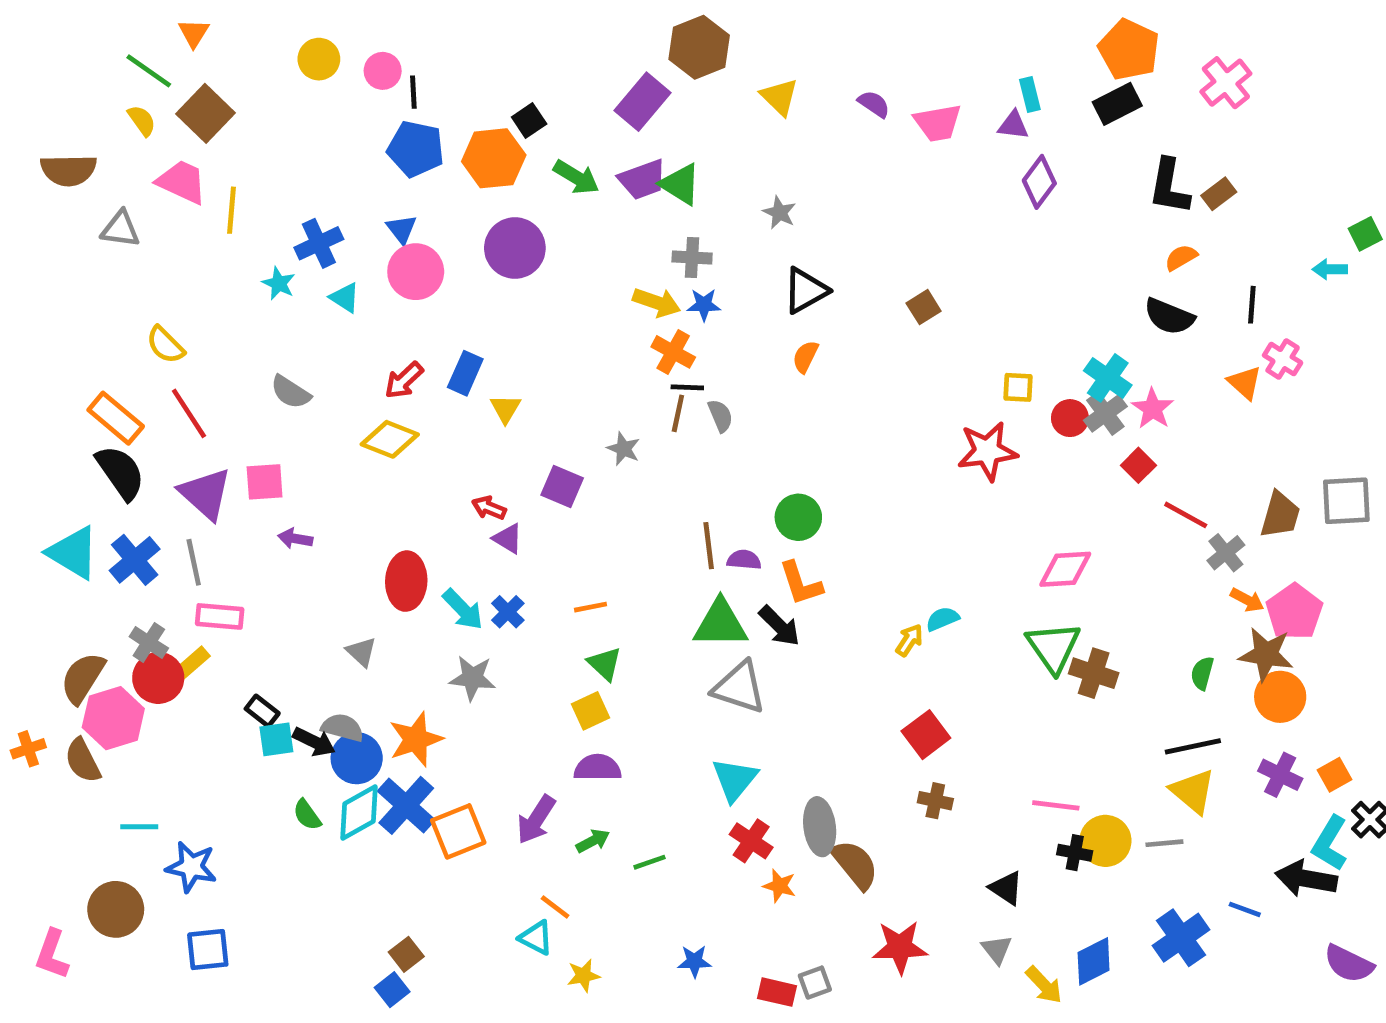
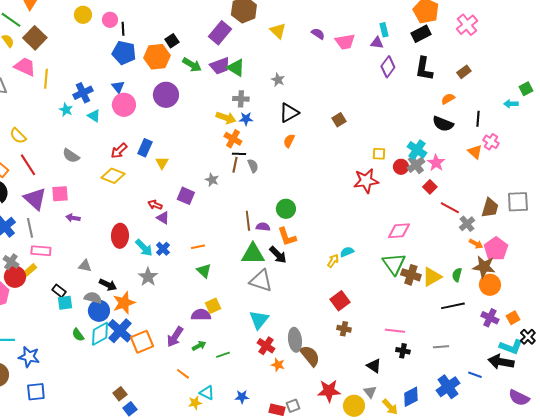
black L-shape: (1169, 187) -> (424, 69), moved
gray triangle: (361, 652) -> (85, 266), moved, turned -32
gray star: (472, 678) -> (148, 277), turned 30
yellow square: (590, 711) -> (213, 306), moved
black arrow: (314, 742) -> (108, 285), moved
yellow triangle: (1193, 791) -> (432, 277), moved, turned 50
yellow circle: (1105, 841) -> (354, 406), moved
cyan L-shape: (1330, 843) -> (511, 347), turned -100
cyan triangle: (536, 938) -> (207, 393), moved
blue square: (392, 990) -> (130, 409), moved

